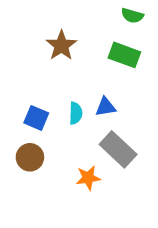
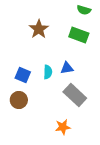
orange star: (88, 178) -> (63, 127), moved

